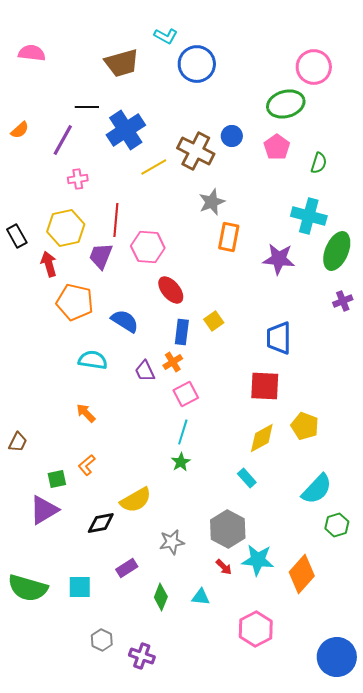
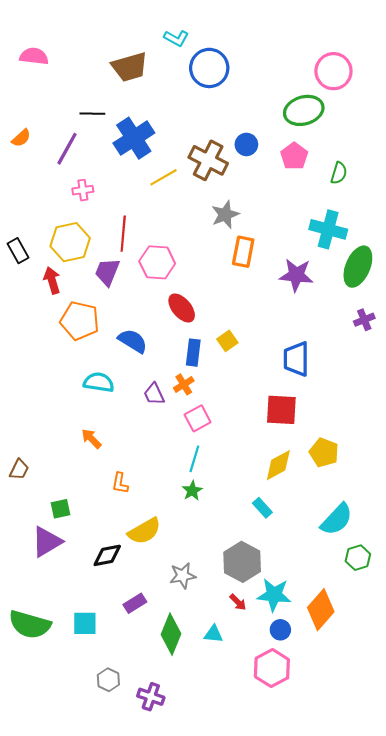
orange L-shape: (87, 465) -> (120, 483), moved, turned -40
green diamond: (161, 597) -> (171, 634), size x1.4
blue circle: (337, 657) -> (280, 630), moved, size x0.5

